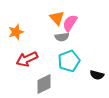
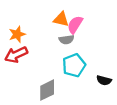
orange triangle: (57, 18) -> (61, 19), turned -35
red arrow: (27, 59) -> (16, 55), moved

